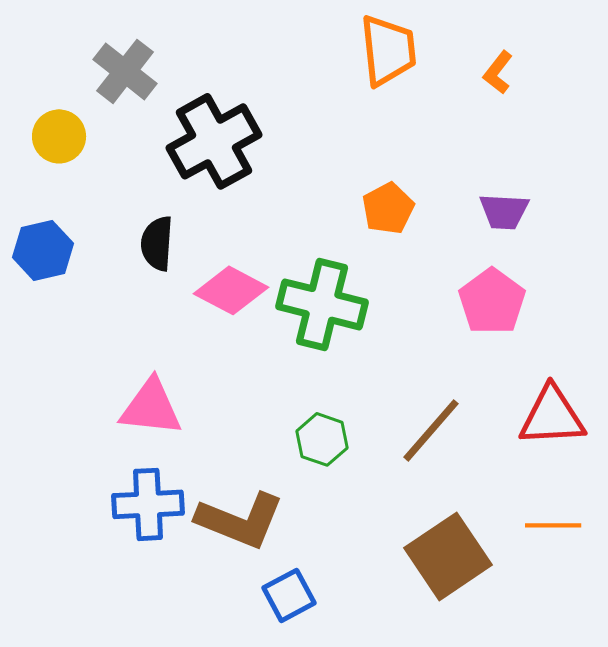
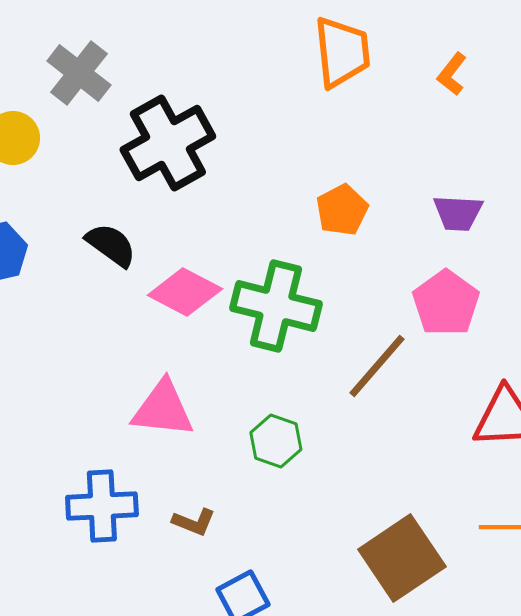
black semicircle: (157, 243) -> (111, 245), turned 122
pink triangle: (151, 407) -> (163, 409), moved
brown line: (431, 430) -> (377, 366), moved
brown L-shape: (240, 520) -> (194, 522), size x0.5

